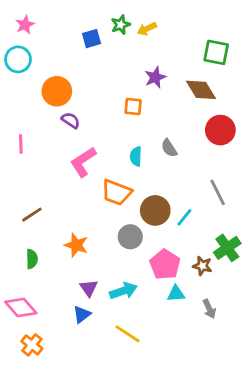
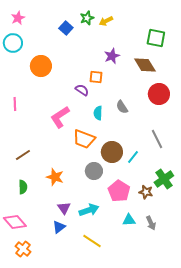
blue square: (91, 39) -> (66, 28), turned -32
purple semicircle: (71, 120) -> (82, 90), moved
cyan triangle: (176, 294) -> (129, 220), moved

